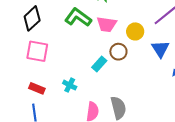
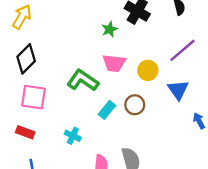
green L-shape: (78, 17) -> (83, 80), moved
brown circle: (118, 52) -> (135, 105), moved
red rectangle: (37, 88) -> (25, 132), moved

